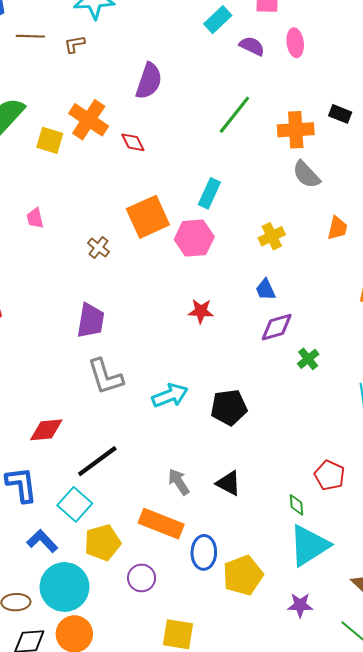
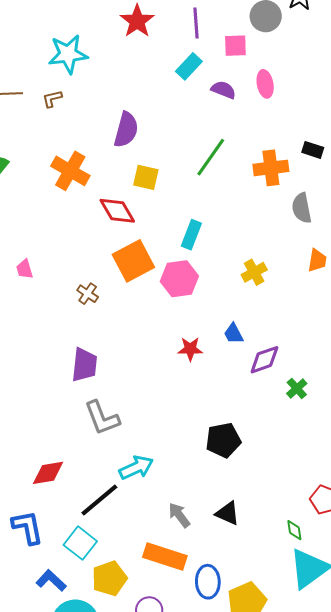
yellow square: (50, 140) -> (146, 177), moved
red diamond: (133, 142) -> (117, 211), moved, size x1.5
gray semicircle: (306, 175) -> (302, 208), moved, turned 36
blue trapezoid: (265, 290) -> (234, 334), moved
cyan arrow: (170, 395) -> (136, 468), moved

